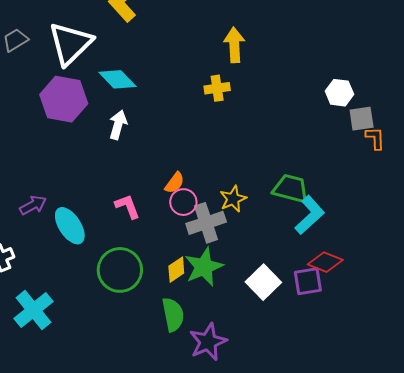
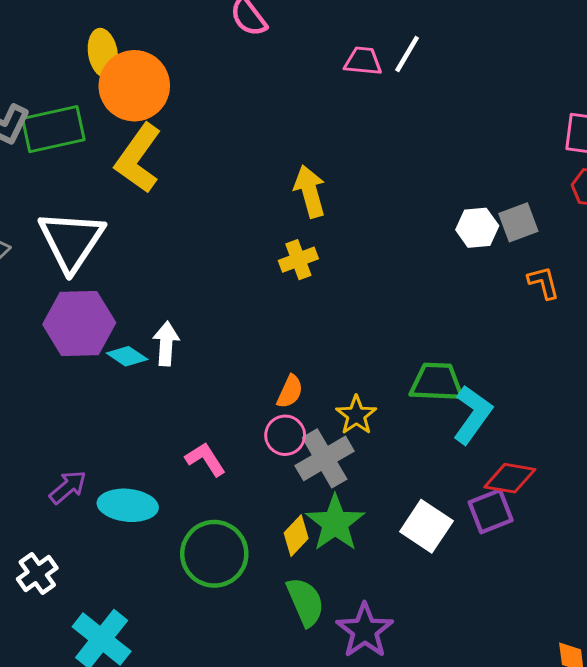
cyan diamond: (117, 79) -> (127, 356), moved, size x0.7
gray square: (362, 119) -> (518, 222), moved
orange semicircle: (175, 183) -> (290, 392), moved
cyan ellipse: (70, 226) -> (128, 505), turned -39

